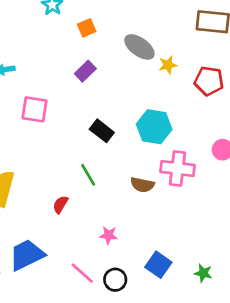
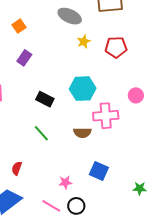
gray ellipse: (139, 47) -> (70, 16), moved
red semicircle: (60, 204) -> (17, 168), moved
pink star: (109, 235) -> (65, 182), moved
blue square: (158, 265) -> (99, 171), moved

